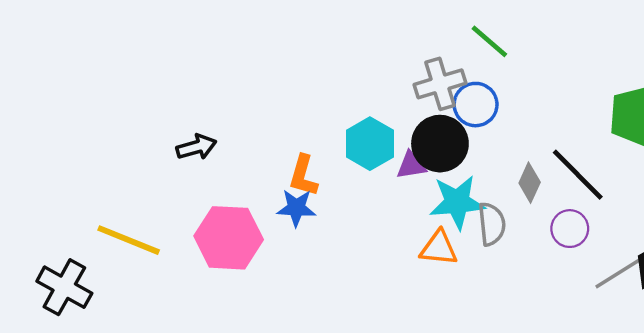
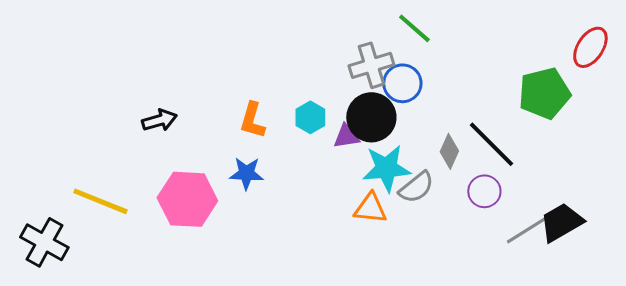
cyan hexagon: (370, 144) -> (310, 117), size x0.7
orange L-shape: (303, 176) -> (252, 120), moved
gray semicircle: (492, 224) -> (416, 187), turned 57

